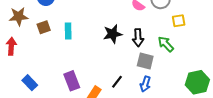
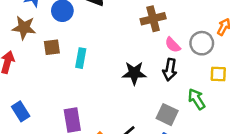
black arrow: (138, 38) -> (170, 70), moved

